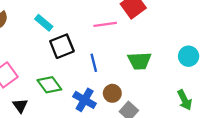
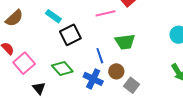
green trapezoid: (139, 61) -> (125, 42), moved
blue line: (94, 63) -> (100, 56), moved

